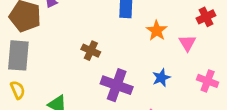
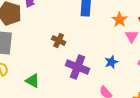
orange star: (157, 31) -> (120, 20), moved

